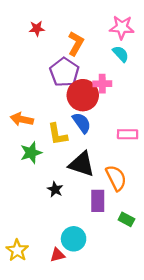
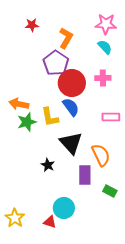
pink cross: (102, 84) -> (103, 78), moved
green star: (31, 153) -> (27, 122), moved
black triangle: (82, 164) -> (71, 143), turned 30
red triangle: (57, 255) -> (50, 222), turned 32

